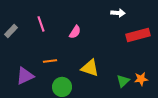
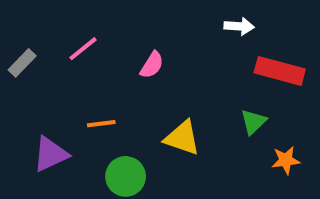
pink line: (41, 24) -> (83, 49), turned 70
red rectangle: (138, 35) -> (280, 71), turned 30
green triangle: (123, 81) -> (253, 122), moved

